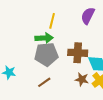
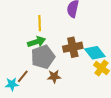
brown star: (82, 79) -> (54, 76), moved
brown line: (44, 82) -> (23, 76), moved

